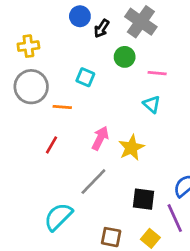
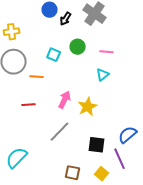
green circle: (125, 57) -> (78, 47), moved
cyan triangle: (152, 104) -> (103, 75), turned 40
red line: (51, 145) -> (29, 105), turned 56
cyan semicircle: (58, 217) -> (17, 158), moved

